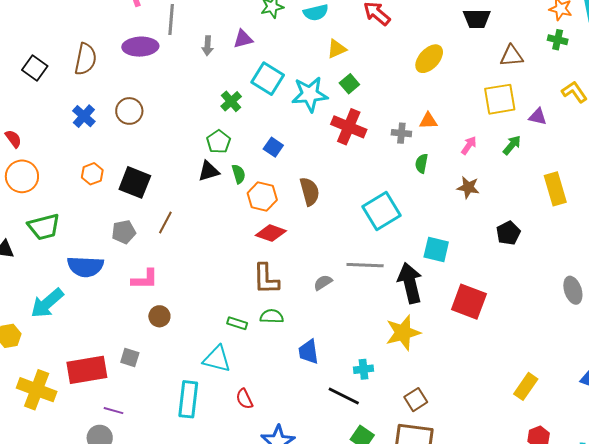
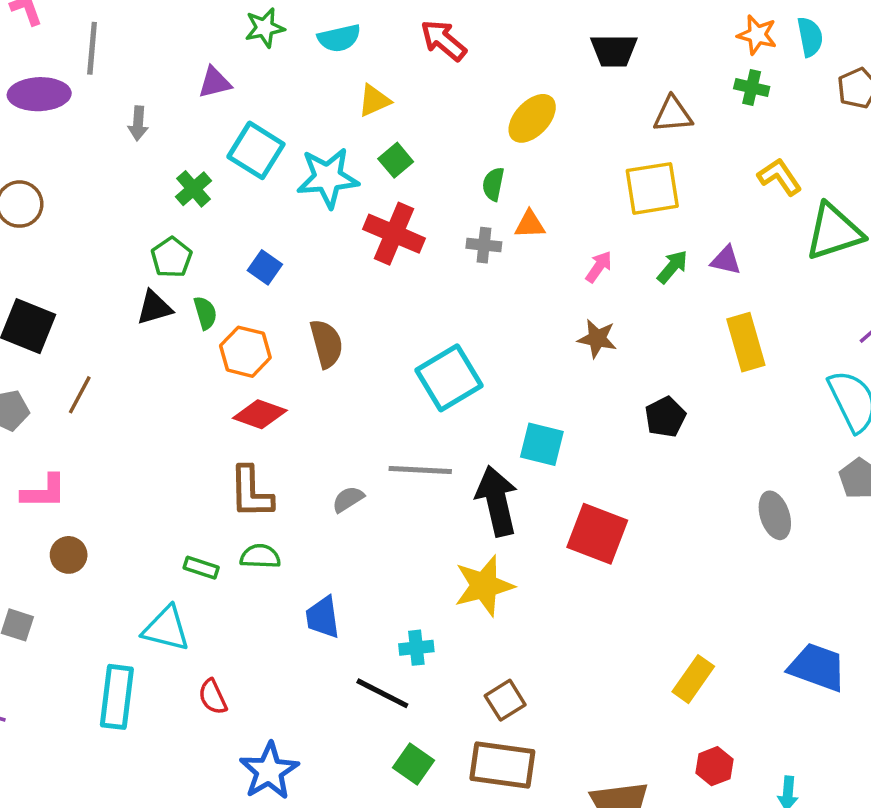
gray arrow: (208, 46) -> (138, 123), moved
purple triangle: (538, 117) -> (726, 260), moved
green semicircle: (422, 163) -> (493, 184), moved

